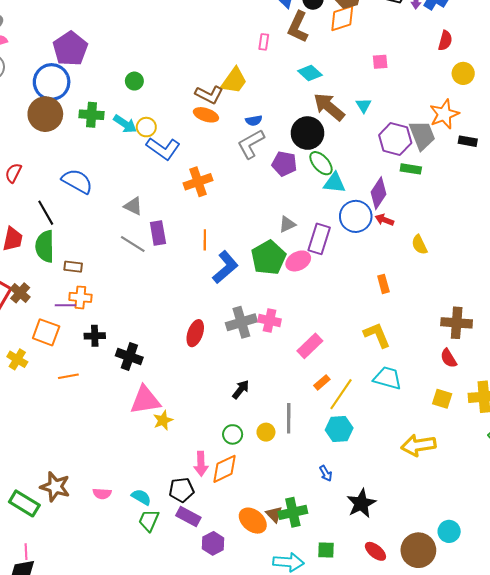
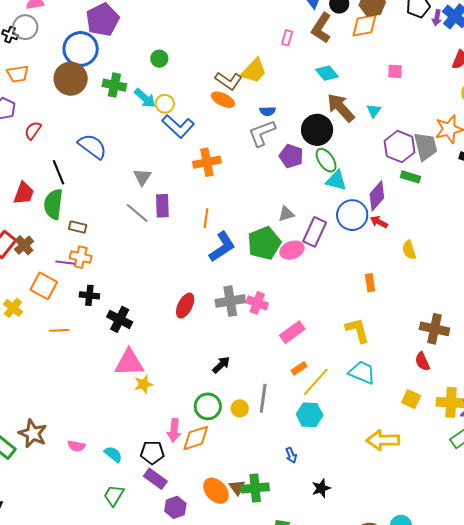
gray triangle: (133, 206) -> (142, 177), turned 30
green circle: (233, 434) -> (208, 406), size x1.4
black star: (361, 503) -> (321, 488), size x0.7
green trapezoid: (149, 520) -> (114, 495), moved

